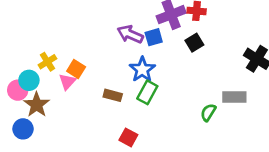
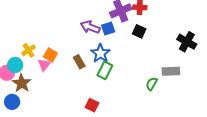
black square: (194, 43) -> (139, 31), turned -32
brown rectangle: (113, 95) -> (79, 62), moved, turned 48

